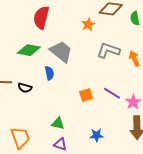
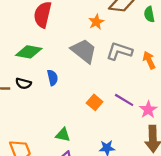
gray trapezoid: (61, 52) -> (84, 51), moved
black semicircle: (25, 88) -> (23, 83), moved
orange square: (86, 95) -> (95, 102), turned -32

